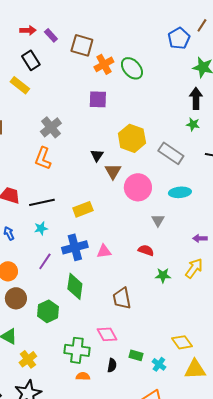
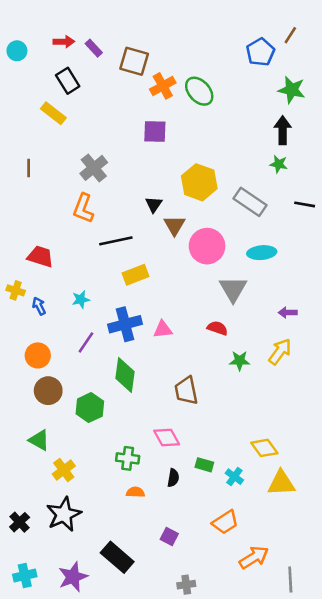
black line: (42, 202) -> (116, 241), moved
gray triangle: (158, 220) -> (233, 289), size x1.6
green cross: (77, 350) -> (128, 458), size x0.7

